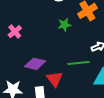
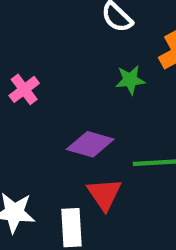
purple diamond: (35, 64) -> (90, 144), moved

